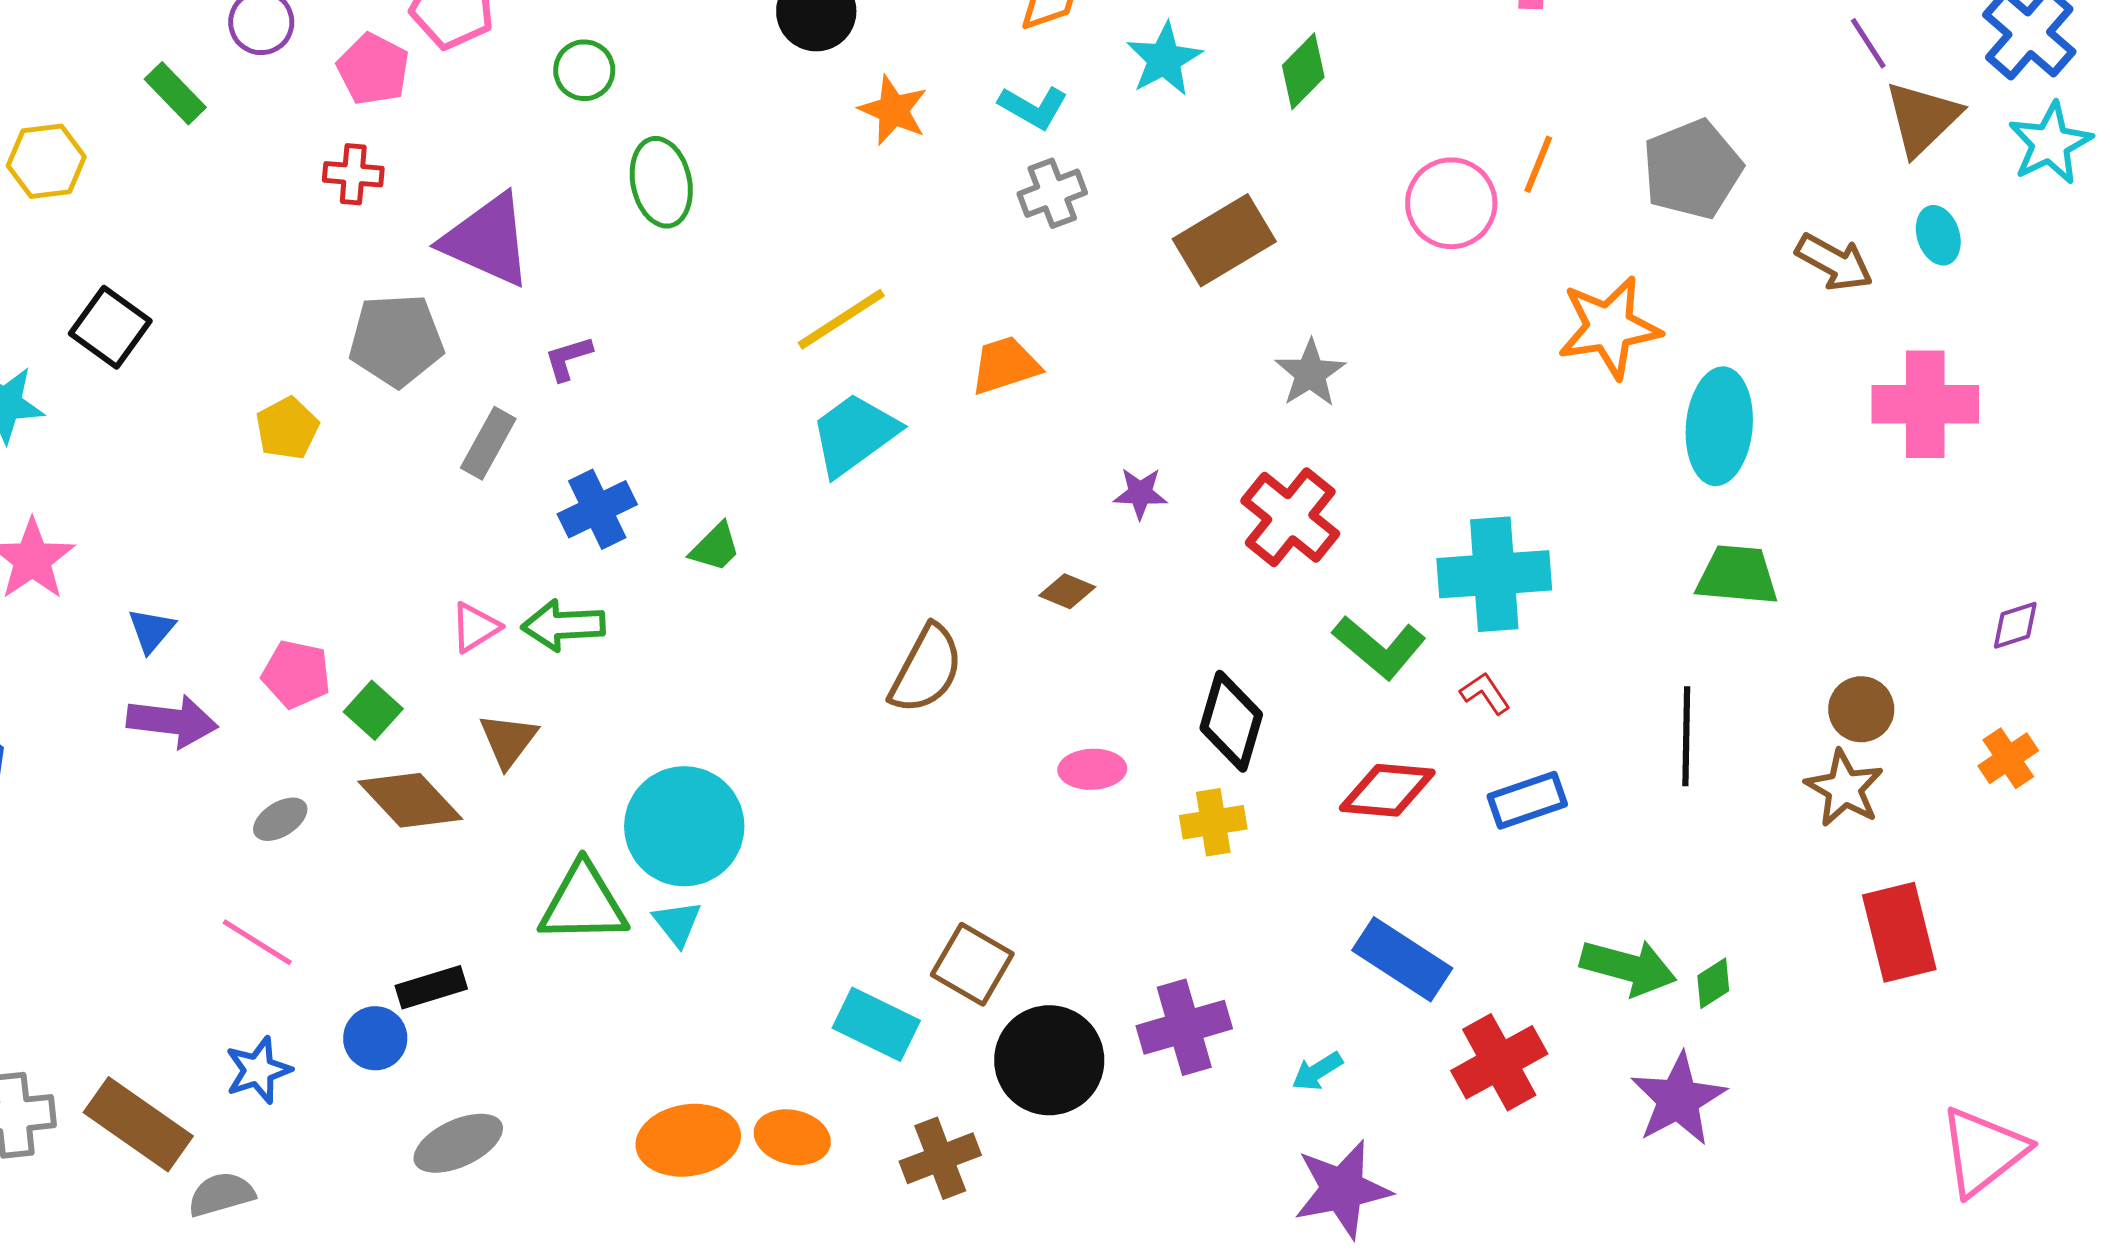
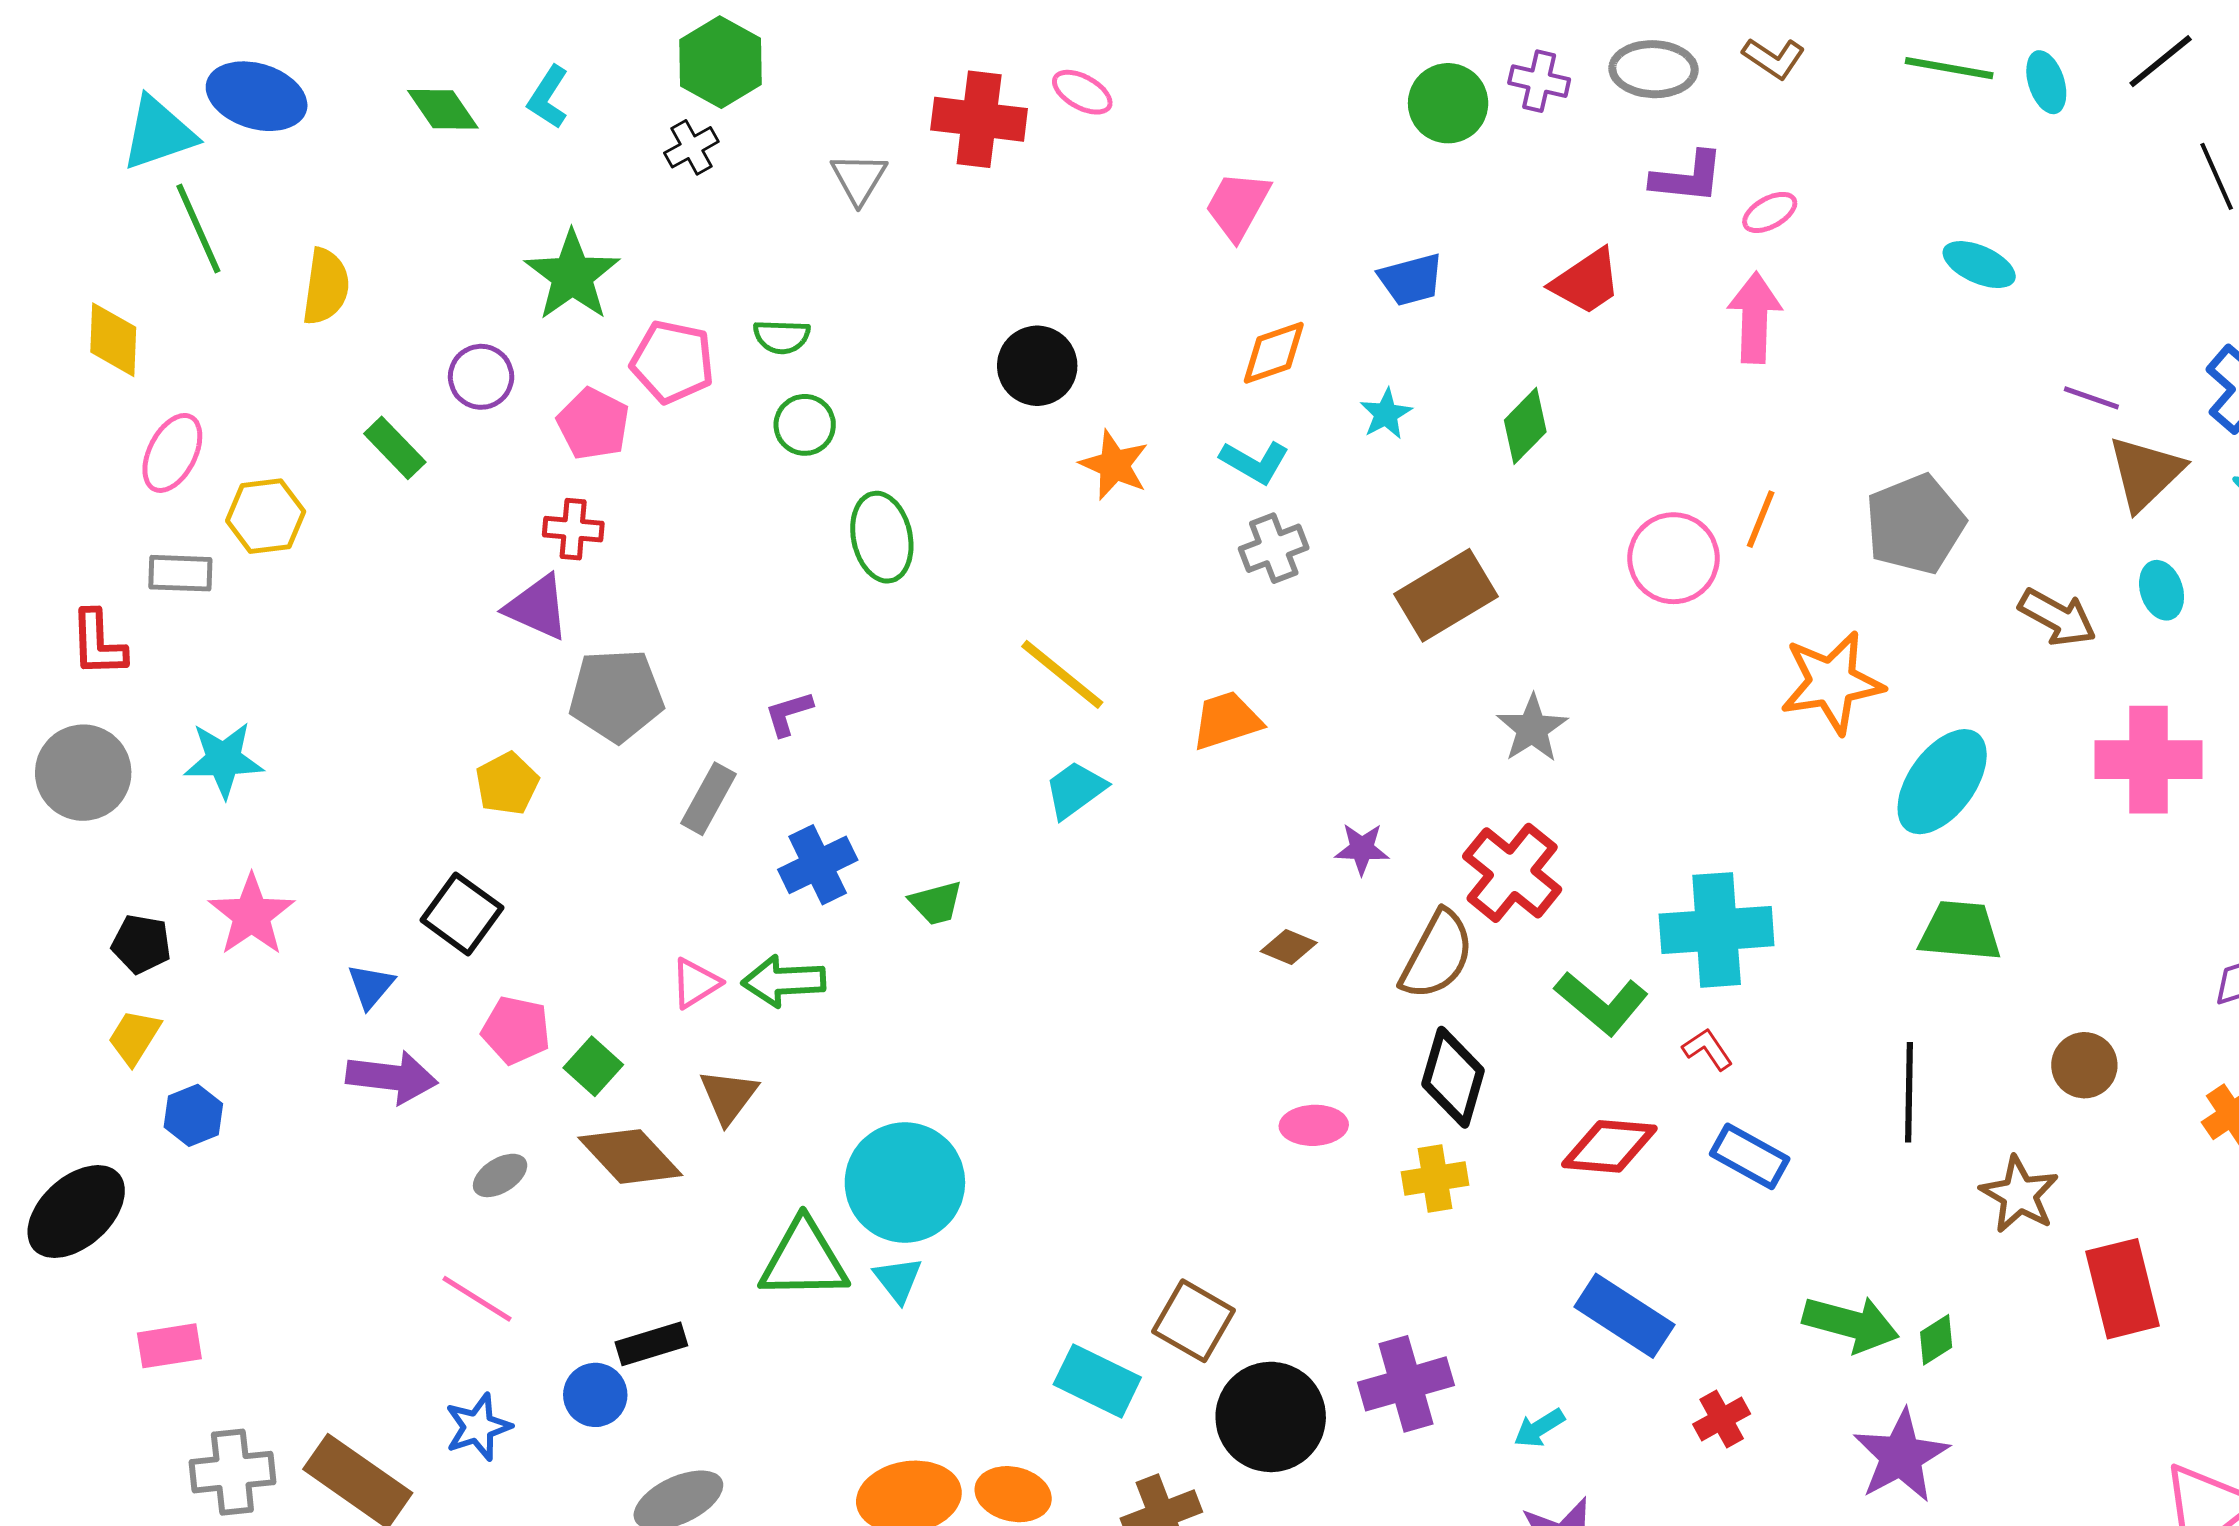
purple line: (1868, 43) -> (2091, 398), turned -38
cyan star: (1164, 59) -> (1386, 414), size x0.7
purple triangle: (487, 240) -> (537, 607), moved, size x0.7
yellow line: (841, 319) -> (1062, 674), turned 72
black square: (110, 327) -> (462, 914), moved
cyan ellipse: (1719, 426) -> (1942, 782), turned 31
cyan trapezoid: (854, 434) -> (1075, 790), size x0.7
green trapezoid: (715, 547) -> (936, 903), turned 30
brown semicircle: (926, 669) -> (1437, 955), moved
brown star: (1844, 788) -> (2019, 1195), moved
blue rectangle: (1527, 800) -> (1750, 1156), turned 48
red cross: (1499, 1062) -> (1722, 1419), size x0.6

